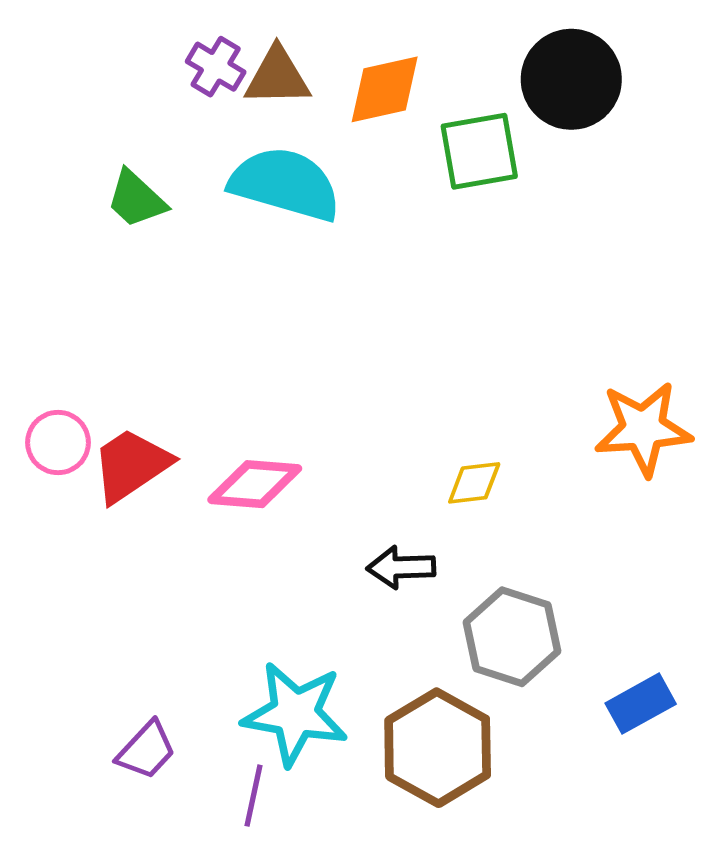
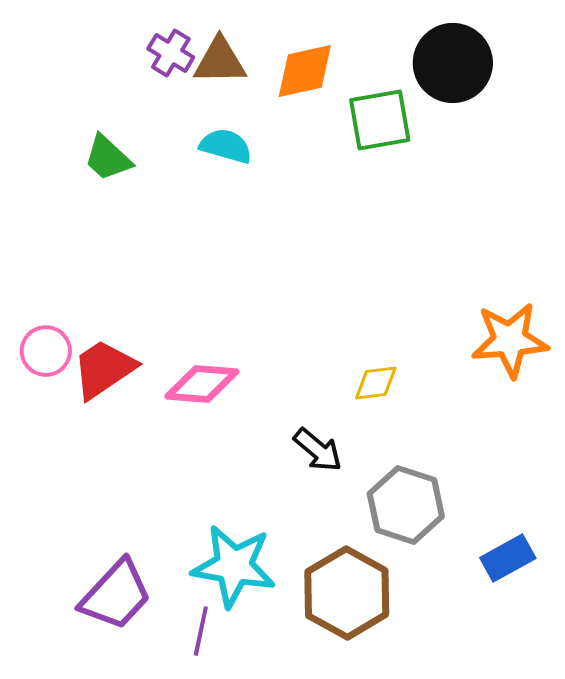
cyan semicircle: (285, 184) -> (226, 146), size x0.6
black arrow: (401, 567) -> (318, 450), turned -138
purple trapezoid: (146, 750) -> (116, 595), size x1.5

